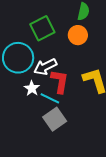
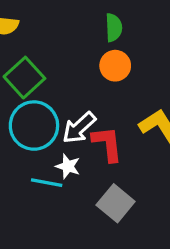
green square: (42, 28) -> (24, 78), moved
cyan line: (50, 98) -> (47, 183), moved

